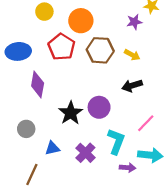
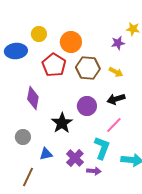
blue ellipse: (18, 51) -> (16, 51), moved
purple circle: (99, 107) -> (87, 106), moved
pink line: (146, 123) -> (114, 125), moved
purple arrow: (128, 168) -> (94, 171), moved

